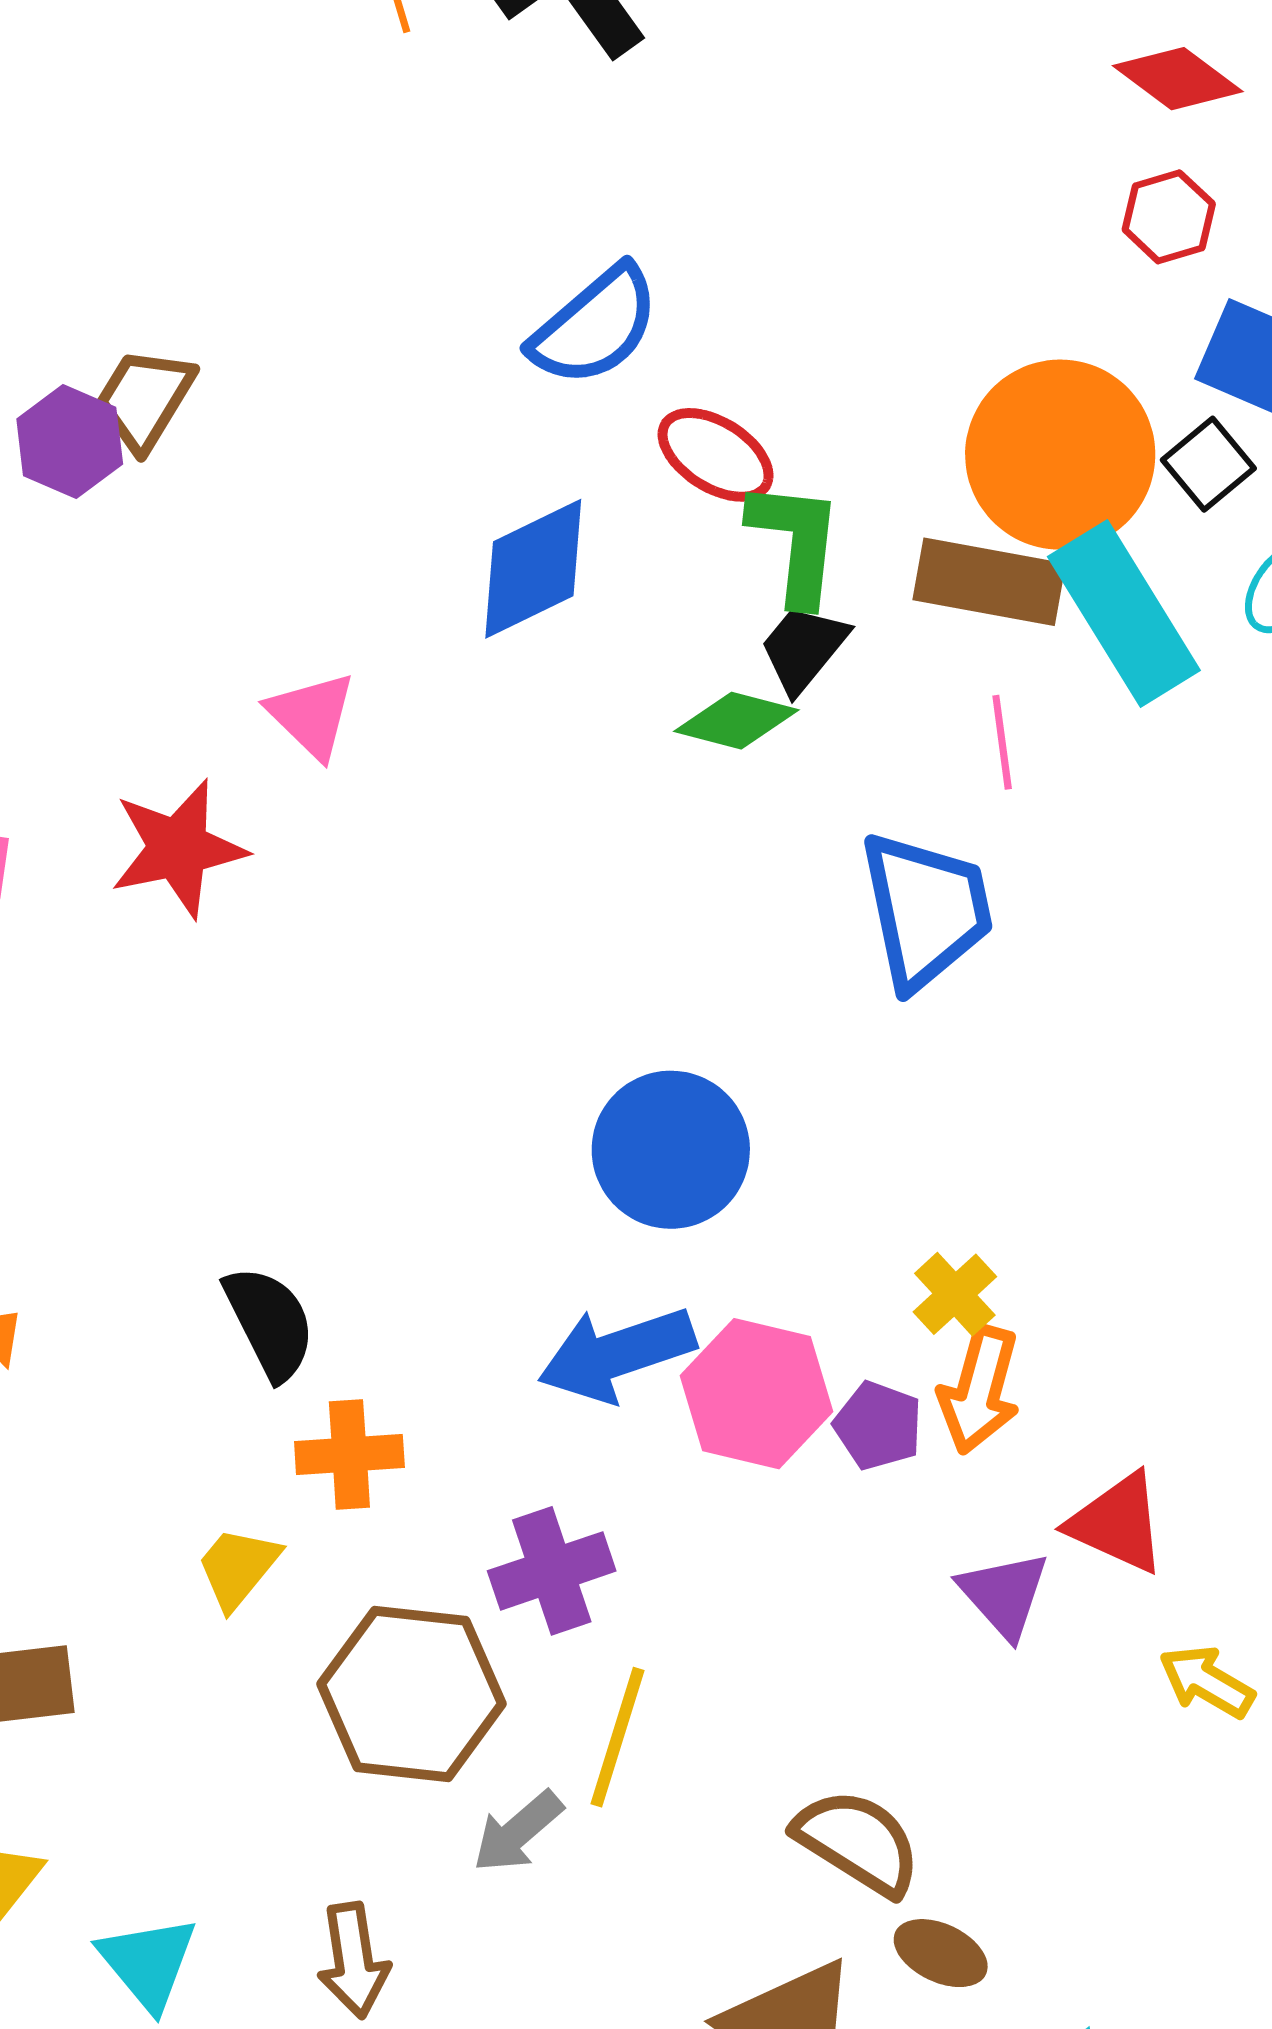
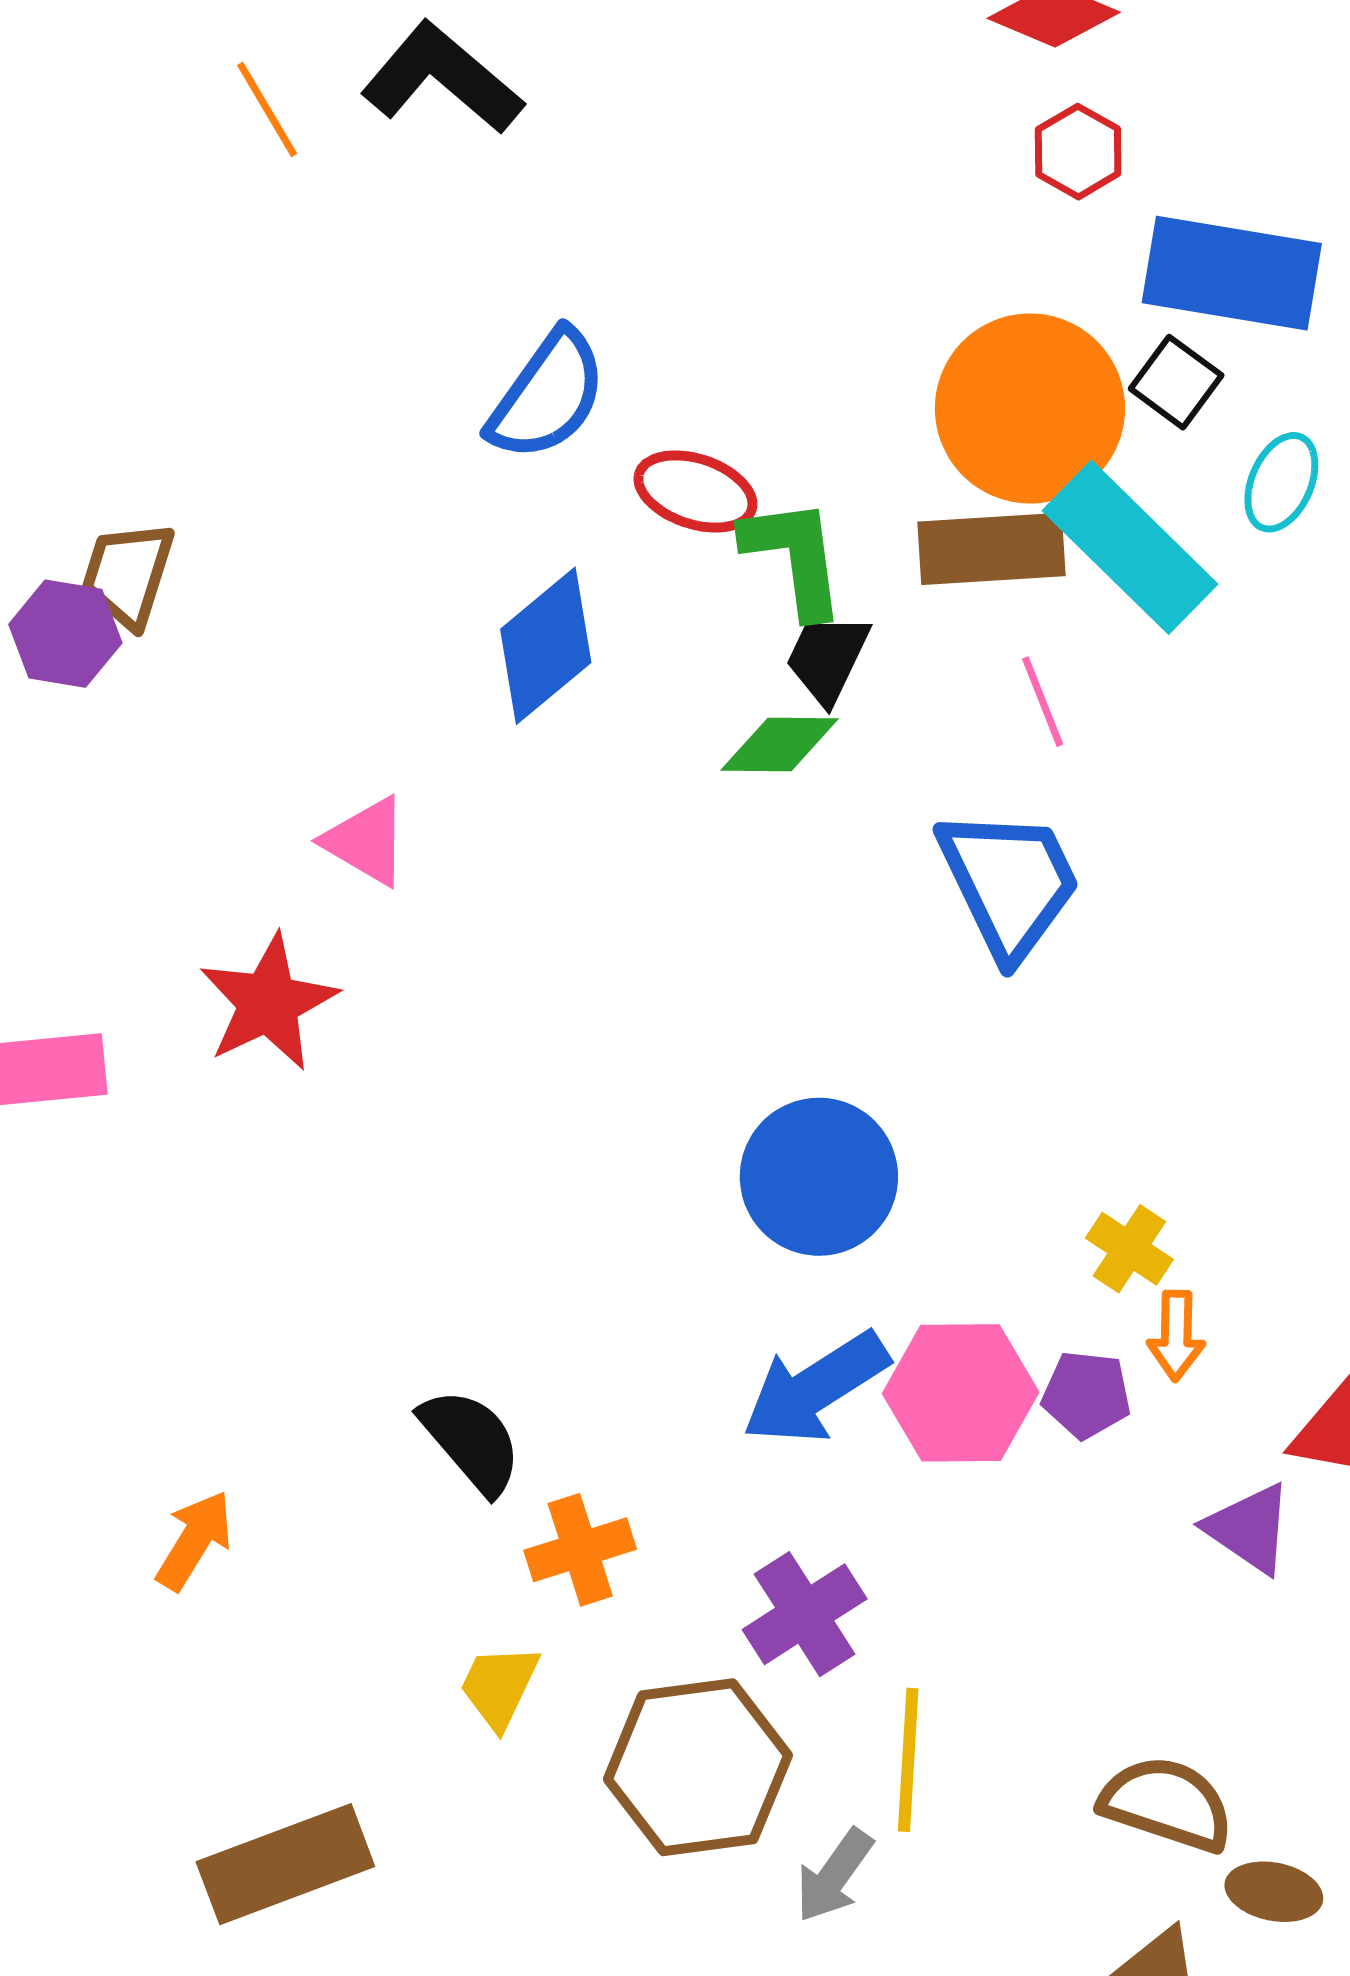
orange arrow: (979, 1390) -> (1176, 1336), size x0.7

